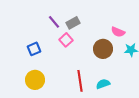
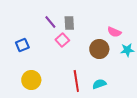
gray rectangle: (73, 23) -> (69, 23), turned -64
blue square: (34, 49) -> (22, 45), moved

